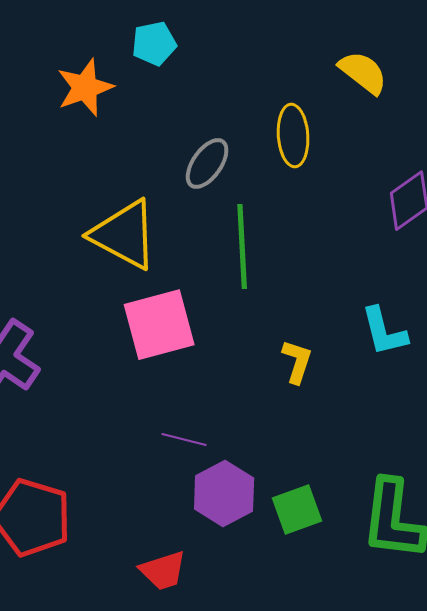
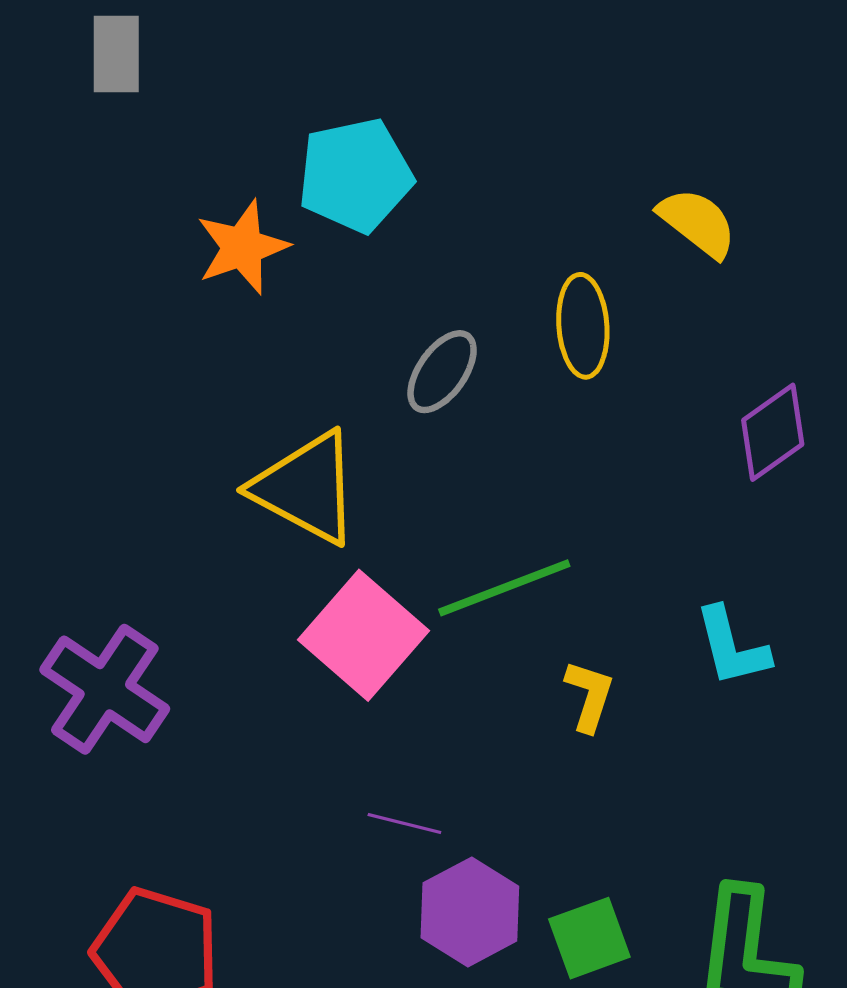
cyan pentagon: (154, 44) -> (355, 175), size x1.6
green line: (242, 247) -> (504, 588), moved, turned 72
pink square: (159, 325) -> (363, 635), turned -34

